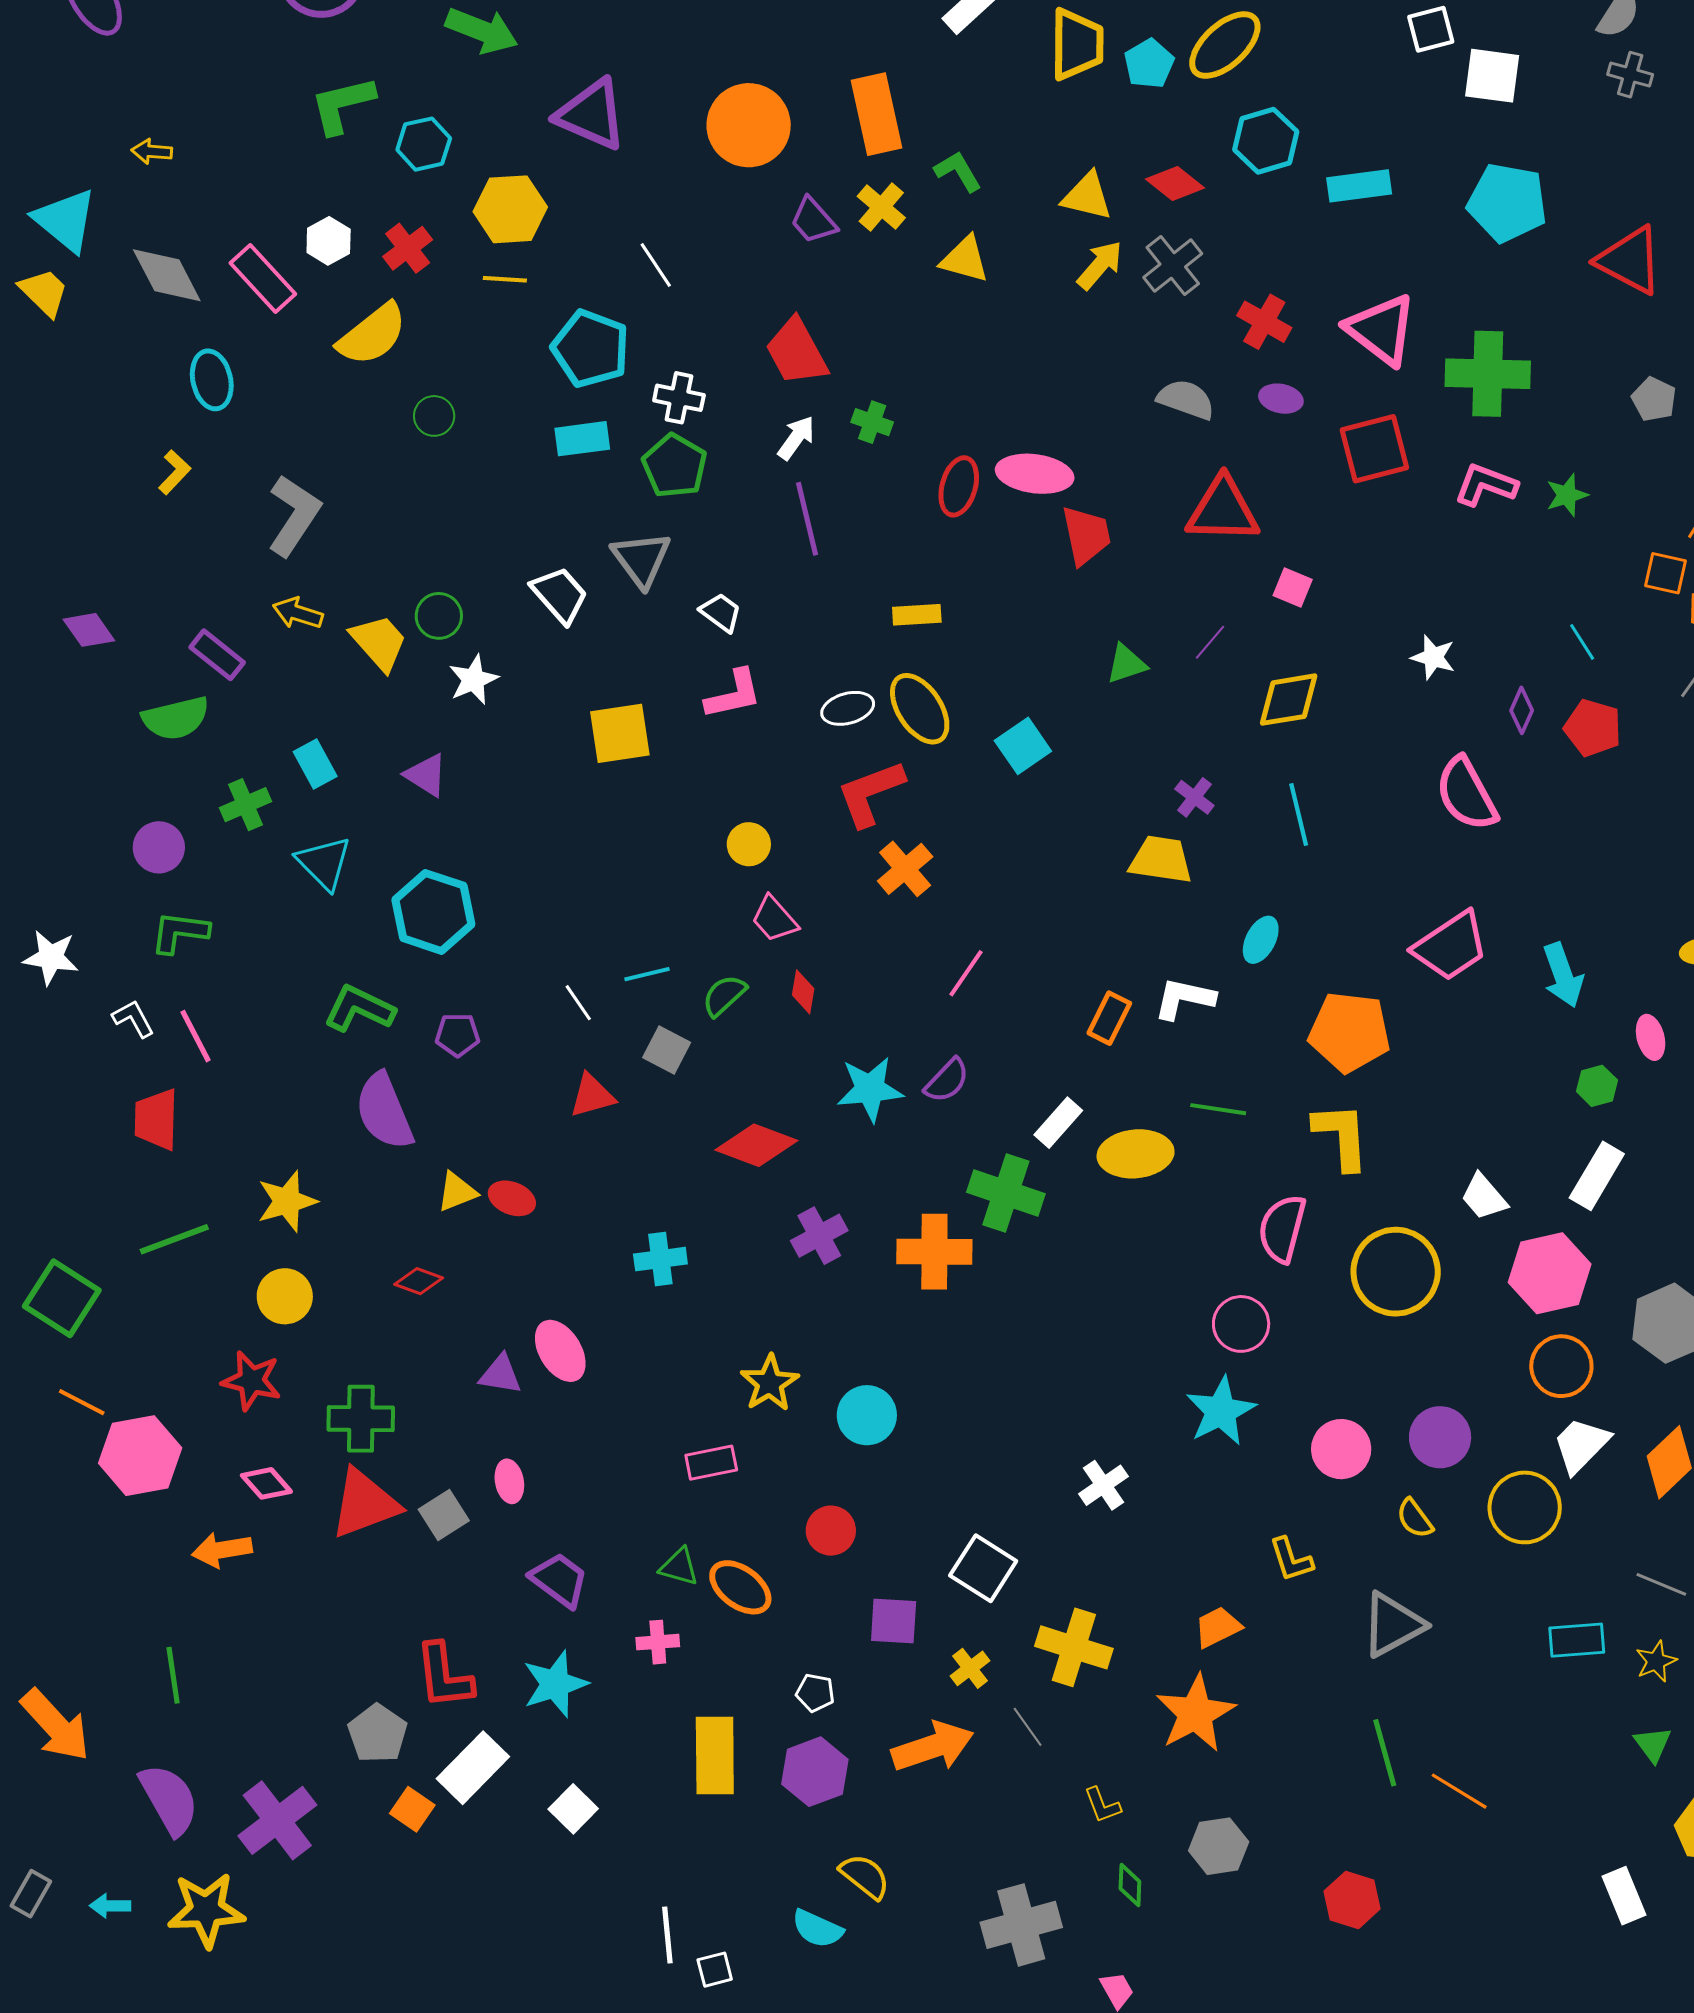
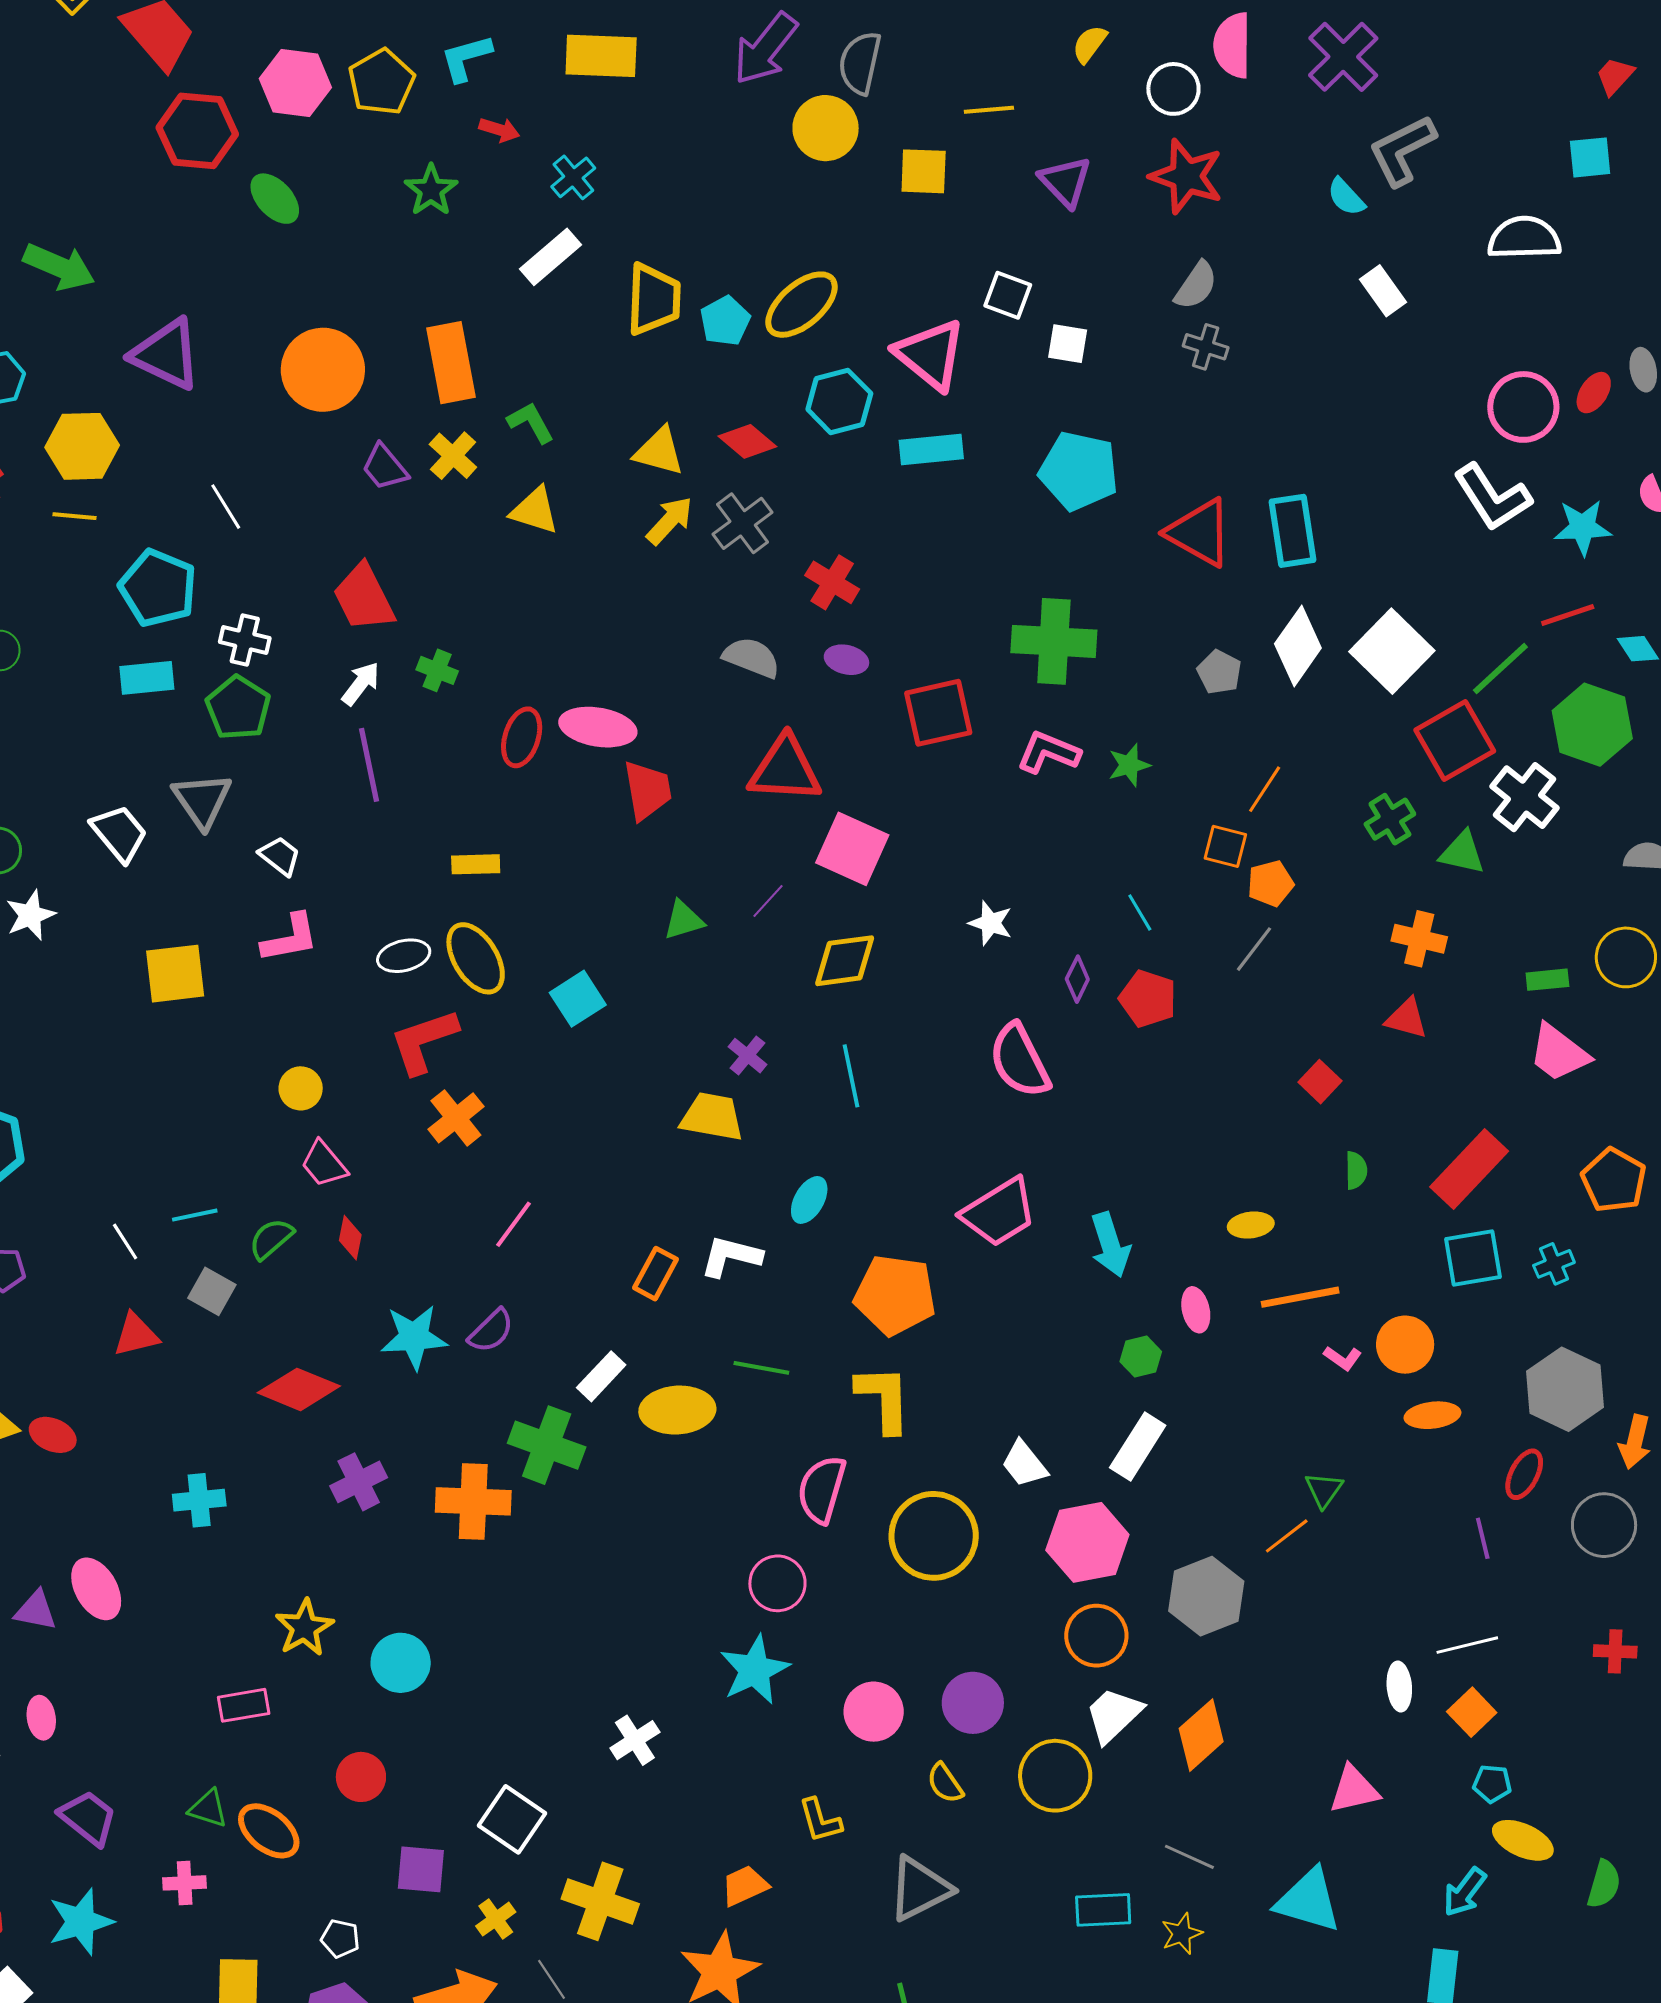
white square: (1431, 29) -> (1008, 295), turned 33
white square: (1492, 76) -> (1068, 344), size x0.7
pink triangle: (1381, 330) -> (930, 355), moved
pink square: (1293, 587) -> (852, 849), size x1.8

